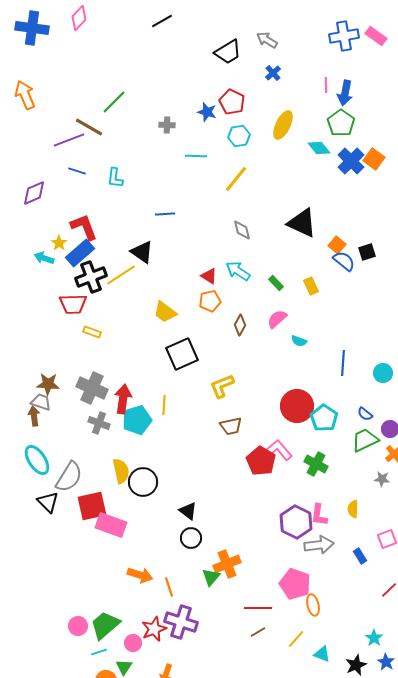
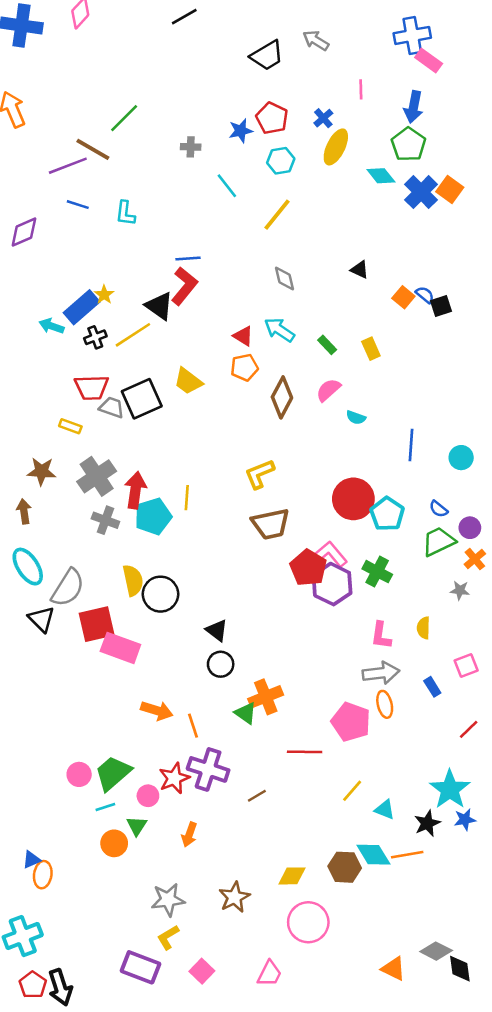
pink rectangle: (376, 36) -> (429, 61), moved
blue cross: (273, 73) -> (323, 118), moved
pink line: (326, 85) -> (361, 89), moved
blue star: (207, 112) -> (241, 131), turned -30
cyan line: (196, 156) -> (227, 186), turned 50
black triangle: (302, 223) -> (360, 270), size x0.5
red L-shape: (84, 227) -> (184, 286), moved, turned 60
yellow star: (59, 243) -> (104, 295), moved
cyan arrow: (44, 258) -> (52, 326), moved
blue semicircle: (344, 261) -> (425, 295), moved, size x0.7
black cross: (91, 277) -> (95, 337), size x0.6
red trapezoid: (73, 304) -> (92, 387), moved
brown diamond: (240, 325) -> (282, 397), size x1.5
yellow rectangle: (92, 332) -> (70, 426), moved
black square: (182, 354) -> (142, 399), moved
gray cross: (92, 388) -> (97, 476), turned 32
gray trapezoid: (41, 402) -> (112, 407), moved
brown trapezoid: (231, 426) -> (271, 524), size x1.4
purple hexagon: (296, 522) -> (332, 584), moved
green triangle: (211, 577) -> (246, 713), turned -36
orange ellipse: (313, 605) -> (385, 704), moved
brown line: (258, 632) -> (257, 796), moved
cyan star: (374, 638) -> (450, 789), size x1.8
blue star: (386, 662) -> (465, 820), turned 30

